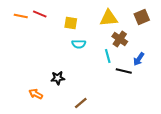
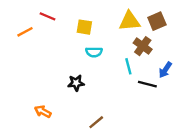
orange line: (21, 16) -> (25, 32), moved, turned -40
brown square: (142, 17) -> (157, 21), moved
black star: (58, 78) -> (76, 83), moved

